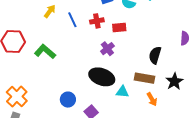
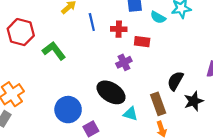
brown rectangle: (145, 78) -> (158, 104), turned 48
black star: (174, 81) -> (194, 101), moved
blue circle: (68, 100) -> (68, 110), size x1.5

